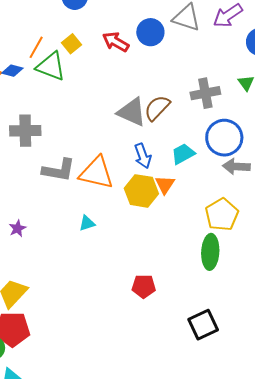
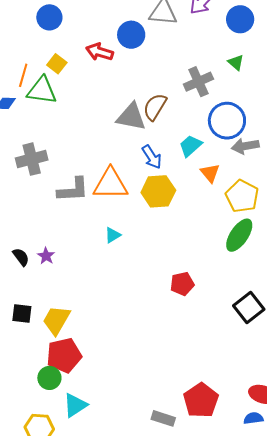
orange triangle: (165, 185) -> (210, 173), moved
green ellipse: (210, 252) -> (239, 235), turned 44

